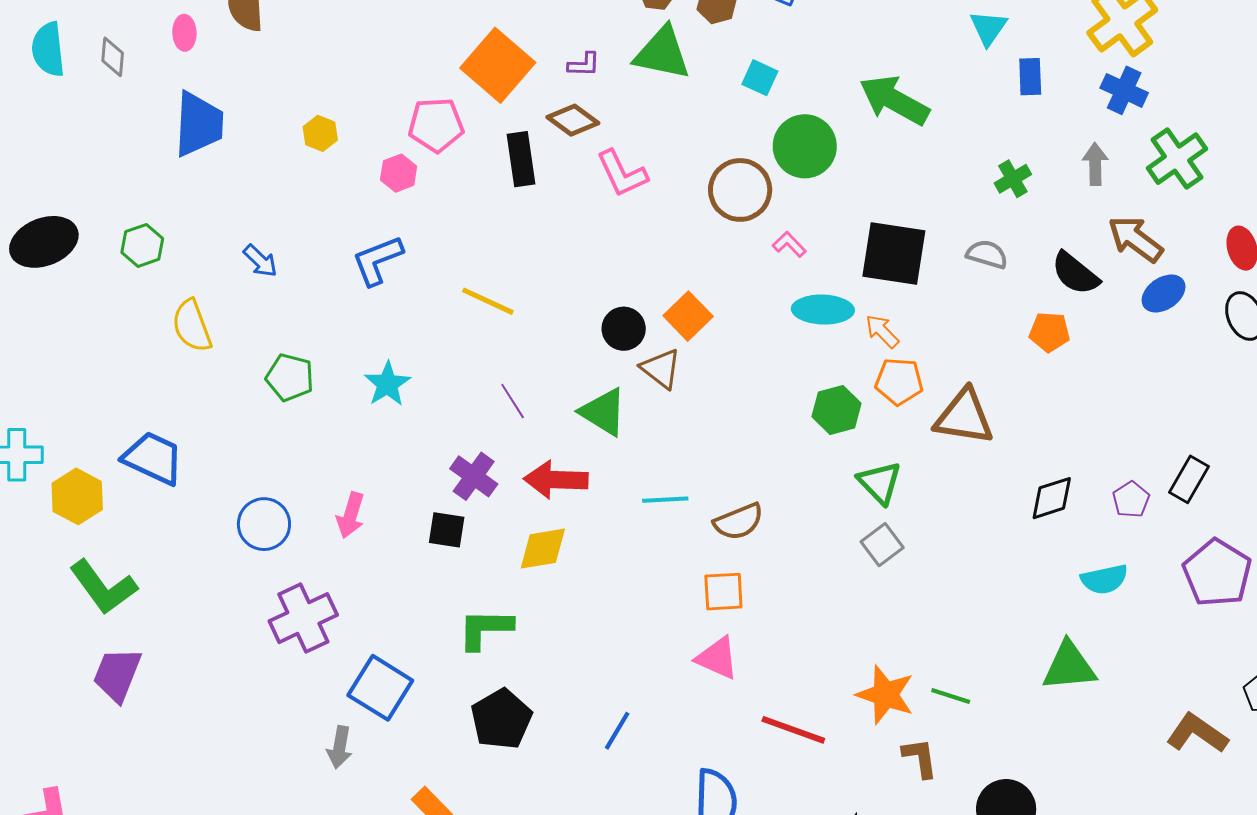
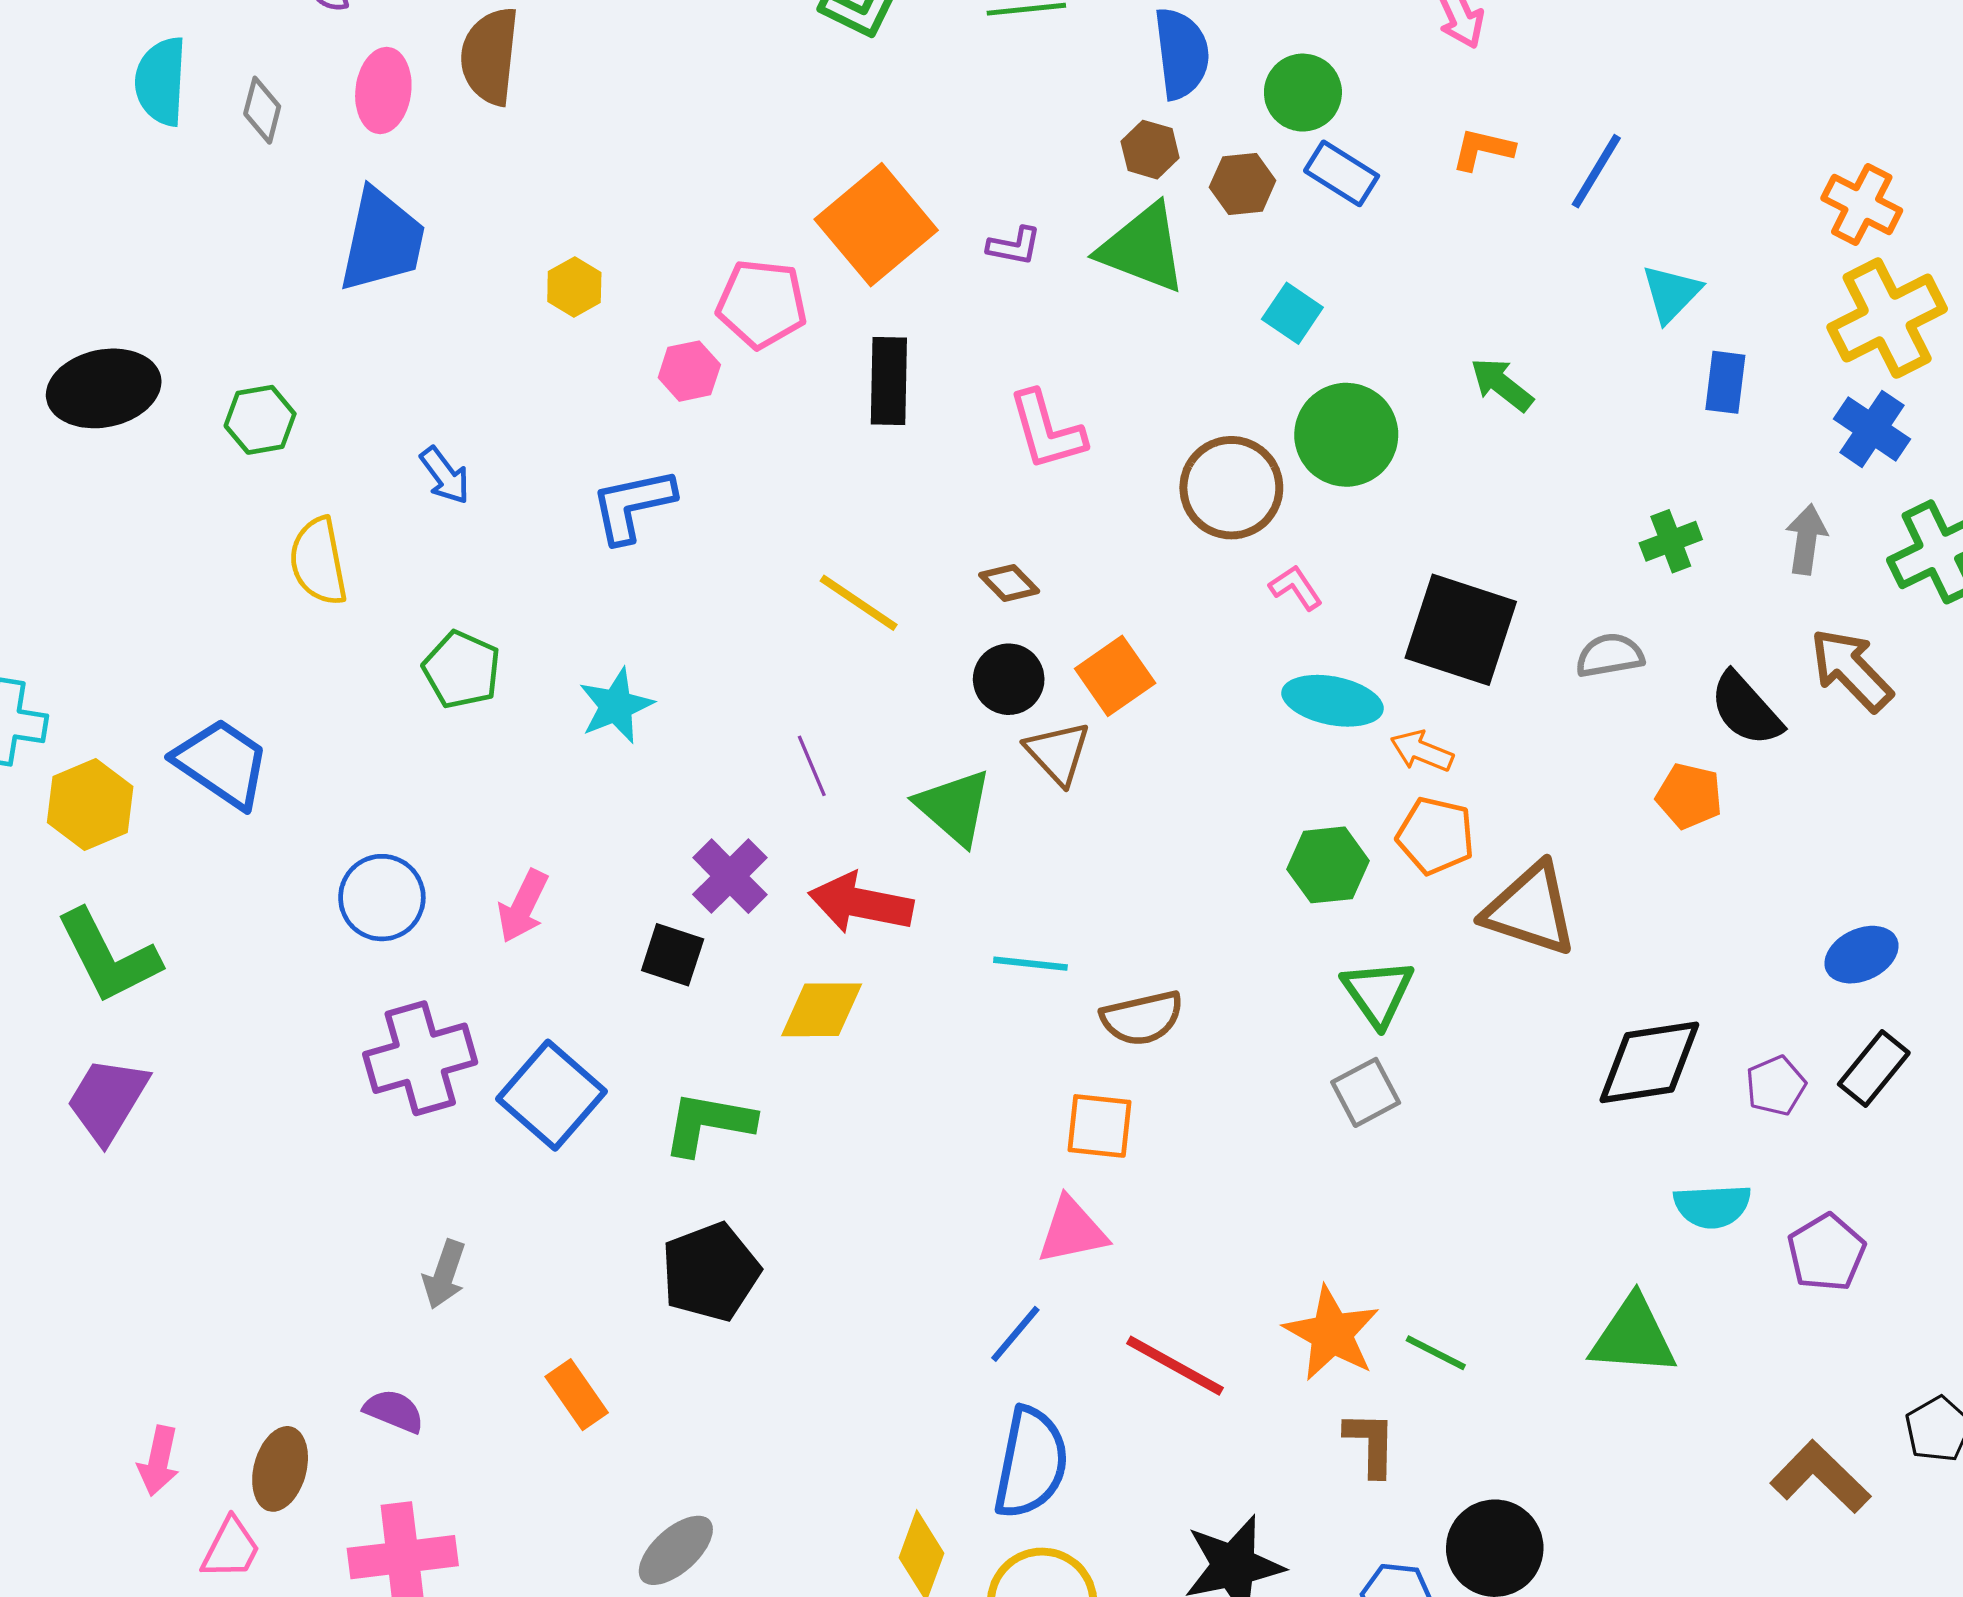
pink ellipse: (184, 33) -> (383, 90), size x1.4
green arrow: (894, 100) -> (1502, 385), size x0.6
brown diamond: (573, 120) -> (1009, 583), moved, size x0.7
gray semicircle: (987, 254) -> (1610, 655), turned -36
blue ellipse: (1164, 294) -> (1861, 955), moved
yellow line: (488, 301) -> (859, 603), moved
orange arrow: (882, 331) -> (1422, 751), turned -33
black diamond: (1052, 498) -> (1649, 1062), size x1.4
purple pentagon: (1217, 573) -> (1826, 1253), moved, size x0.7
pink triangle: (717, 658) -> (1072, 1231), turned -45
blue square: (380, 688) -> (552, 1095), moved
blue line: (617, 731) -> (1015, 1334), moved

